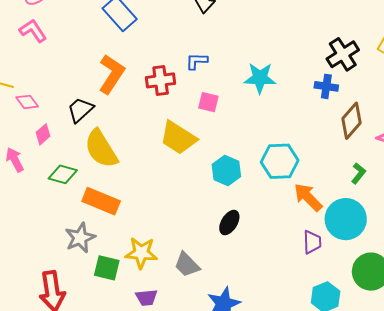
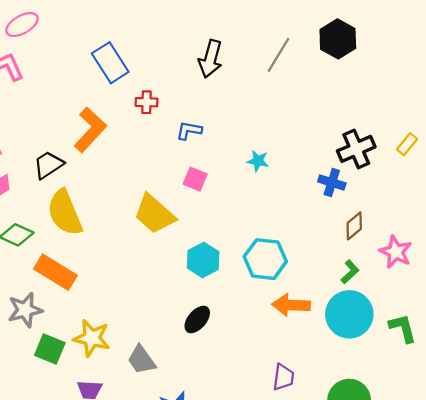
cyan star: (260, 78) -> (258, 161), size x0.6
red cross: (161, 80) -> (146, 102), moved, size x0.7
brown diamond: (351, 121) -> (354, 226), size x0.7
green L-shape: (359, 173) -> (350, 272), moved
orange arrow: (308, 197) -> (291, 305), turned -52
cyan circle: (346, 219) -> (349, 314), moved
purple trapezoid: (312, 242) -> (283, 377), moved

